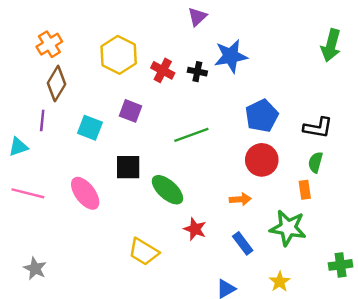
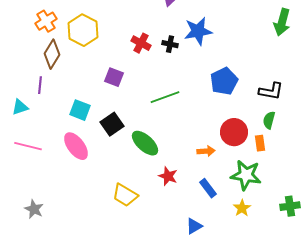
yellow hexagon: (119, 55) -> (83, 30), moved
cyan square: (90, 128) -> (80, 110), moved
red circle: (262, 160) -> (234, 132), moved
black square: (128, 167) -> (112, 124), turned -35
yellow star: (280, 282) -> (242, 208), moved

